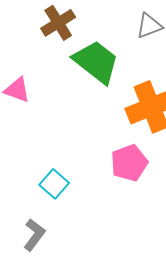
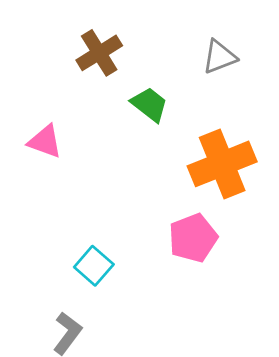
green trapezoid: (96, 62) -> (149, 104), size x0.6

